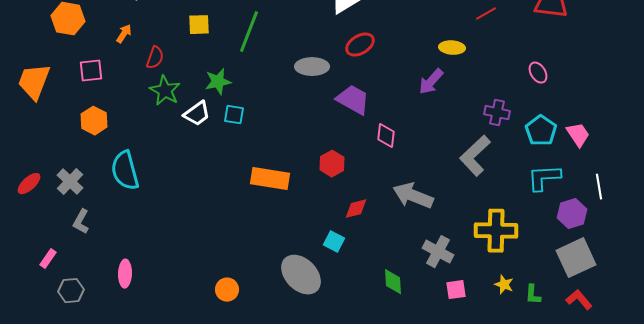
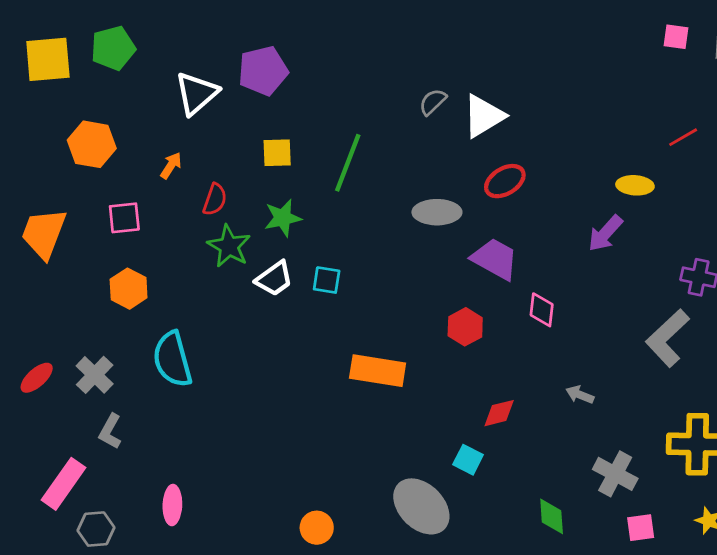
green star: (218, 82) -> (283, 218), moved
red hexagon: (332, 164) -> (465, 327), moved
gray arrow: (413, 196) -> (580, 395), size x0.5
pink rectangle: (48, 259) -> (63, 484), size x1.8

